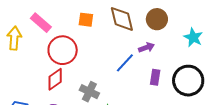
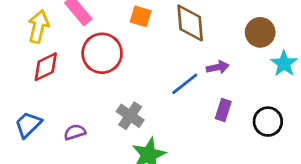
brown circle: (157, 19) -> (260, 32), moved
red diamond: (55, 79) -> (46, 67), moved
black circle: (188, 81) -> (268, 122), size x0.7

